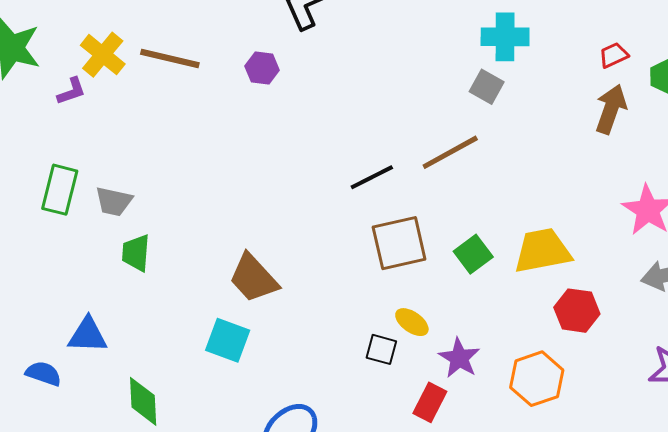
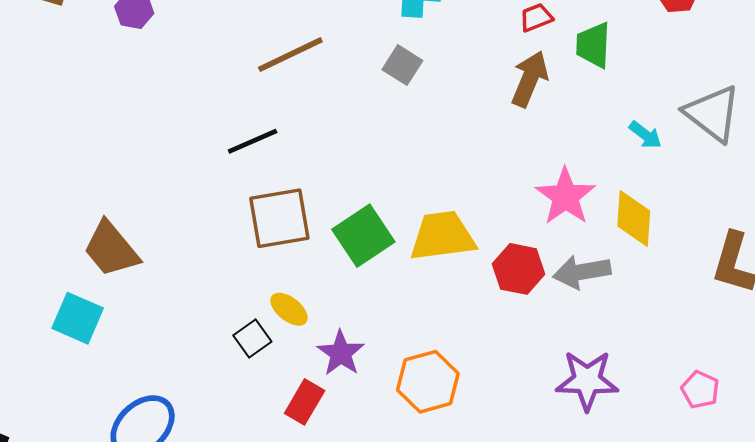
gray square: (487, 87) -> (402, 65), moved
brown line: (450, 152) -> (290, 55), moved
green square: (473, 254) -> (363, 236), size x1.4
red hexagon: (577, 311) -> (519, 269), moved
black square: (381, 349) -> (252, 339), turned 36

